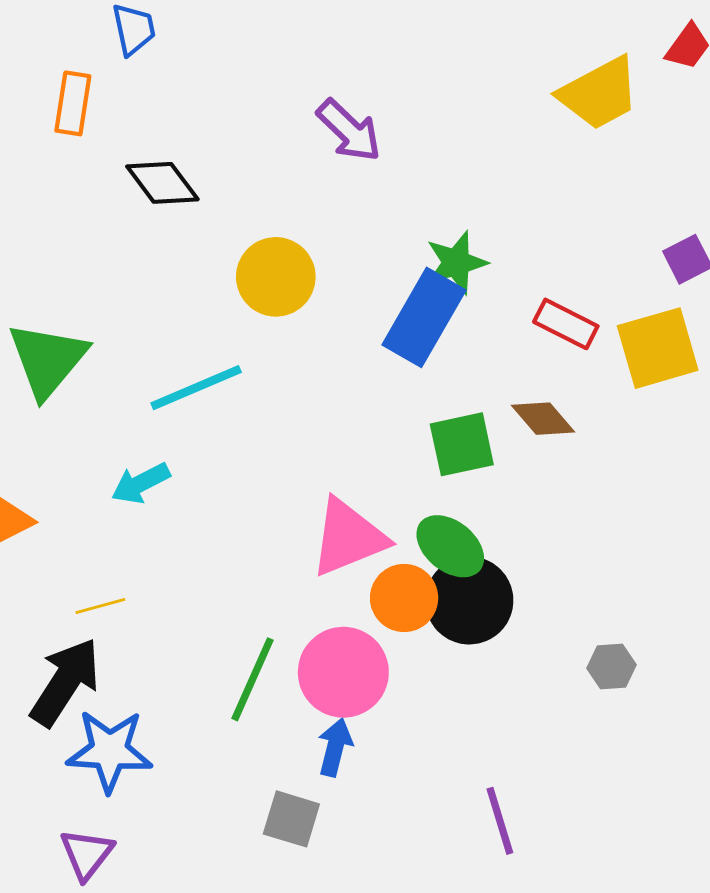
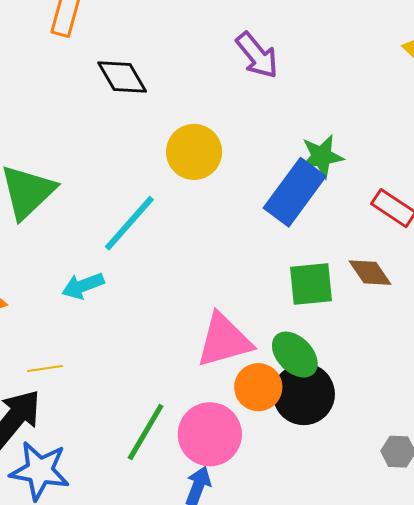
cyan line: (196, 388) -> (129, 223), turned -32

